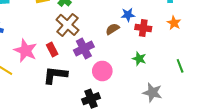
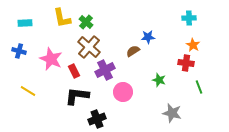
red cross: (143, 28) -> (186, 63), moved
pink star: (25, 51) -> (51, 59), moved
black cross: (91, 99) -> (97, 119), moved

